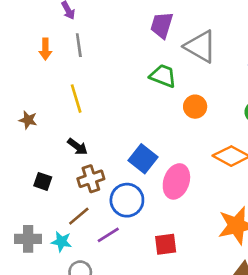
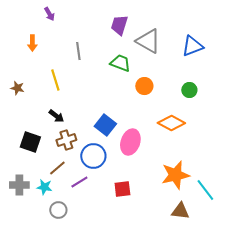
gray line: (79, 45) -> (78, 51), moved
brown star: (28, 120) -> (17, 88), moved
black square: (43, 181) -> (30, 142), size x1.5

